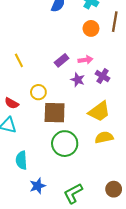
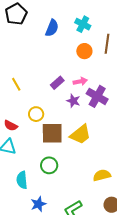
purple cross: (103, 76) -> (97, 96), size x1.5
yellow trapezoid: (99, 111) -> (80, 134), moved
yellow semicircle: (104, 137) -> (102, 175), moved
green circle: (65, 144) -> (49, 165), moved, size x0.7

